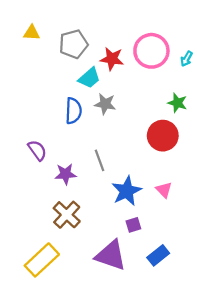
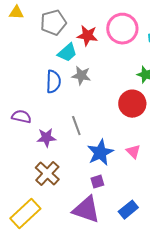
purple semicircle: (37, 150) -> (21, 117), turned -42
purple square: (133, 225) -> (97, 182), moved

